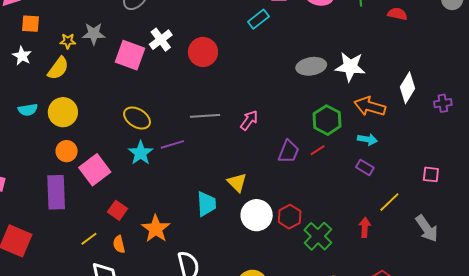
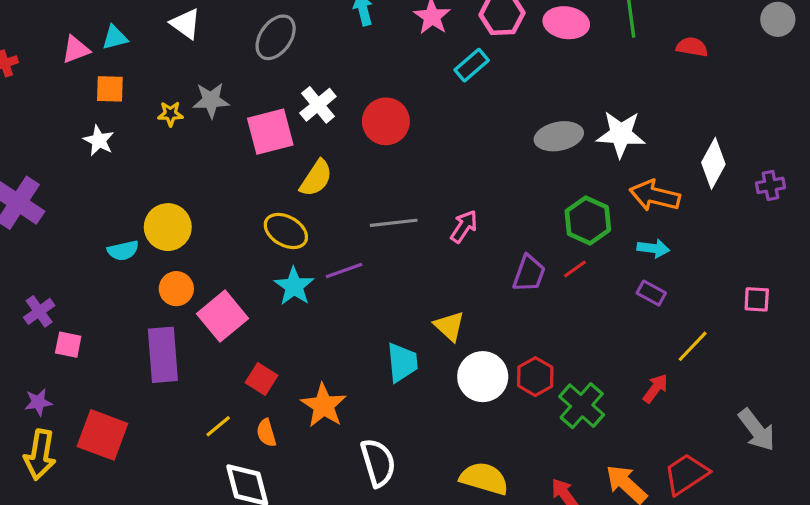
pink square: (130, 55) -> (270, 132), turned -32
yellow semicircle: (58, 68) -> (316, 178), moved
cyan semicircle: (28, 110) -> (123, 251), moved
red arrow: (365, 227) -> (655, 388), turned 36
gray arrow: (427, 228) -> (757, 430), moved

